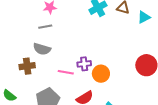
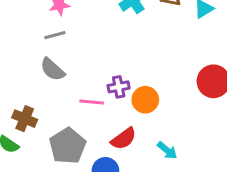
gray semicircle: (42, 49) -> (52, 69), turned 30
brown cross: (27, 66) -> (25, 119), moved, turned 35

